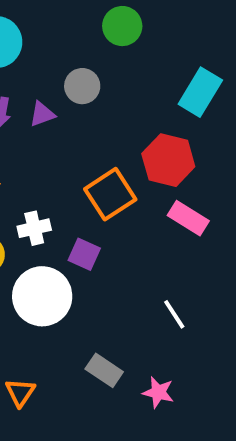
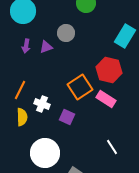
pink rectangle: (188, 218) -> (106, 99), moved
white cross: (34, 228) -> (42, 104), turned 35
white circle: (42, 296) -> (45, 153), moved

